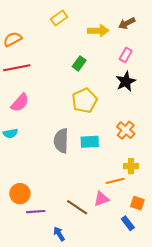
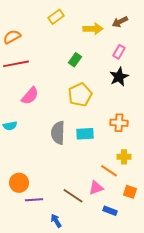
pink semicircle: (20, 103) -> (30, 96), moved
orange cross: (126, 130) -> (119, 123), turned -36
orange line: (115, 181) -> (109, 171), turned 48
blue rectangle: (128, 223) -> (110, 211), moved, turned -32

